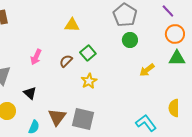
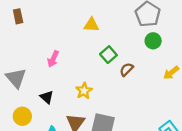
brown semicircle: (66, 61) -> (126, 69), moved
yellow star: (89, 81) -> (84, 91), moved

